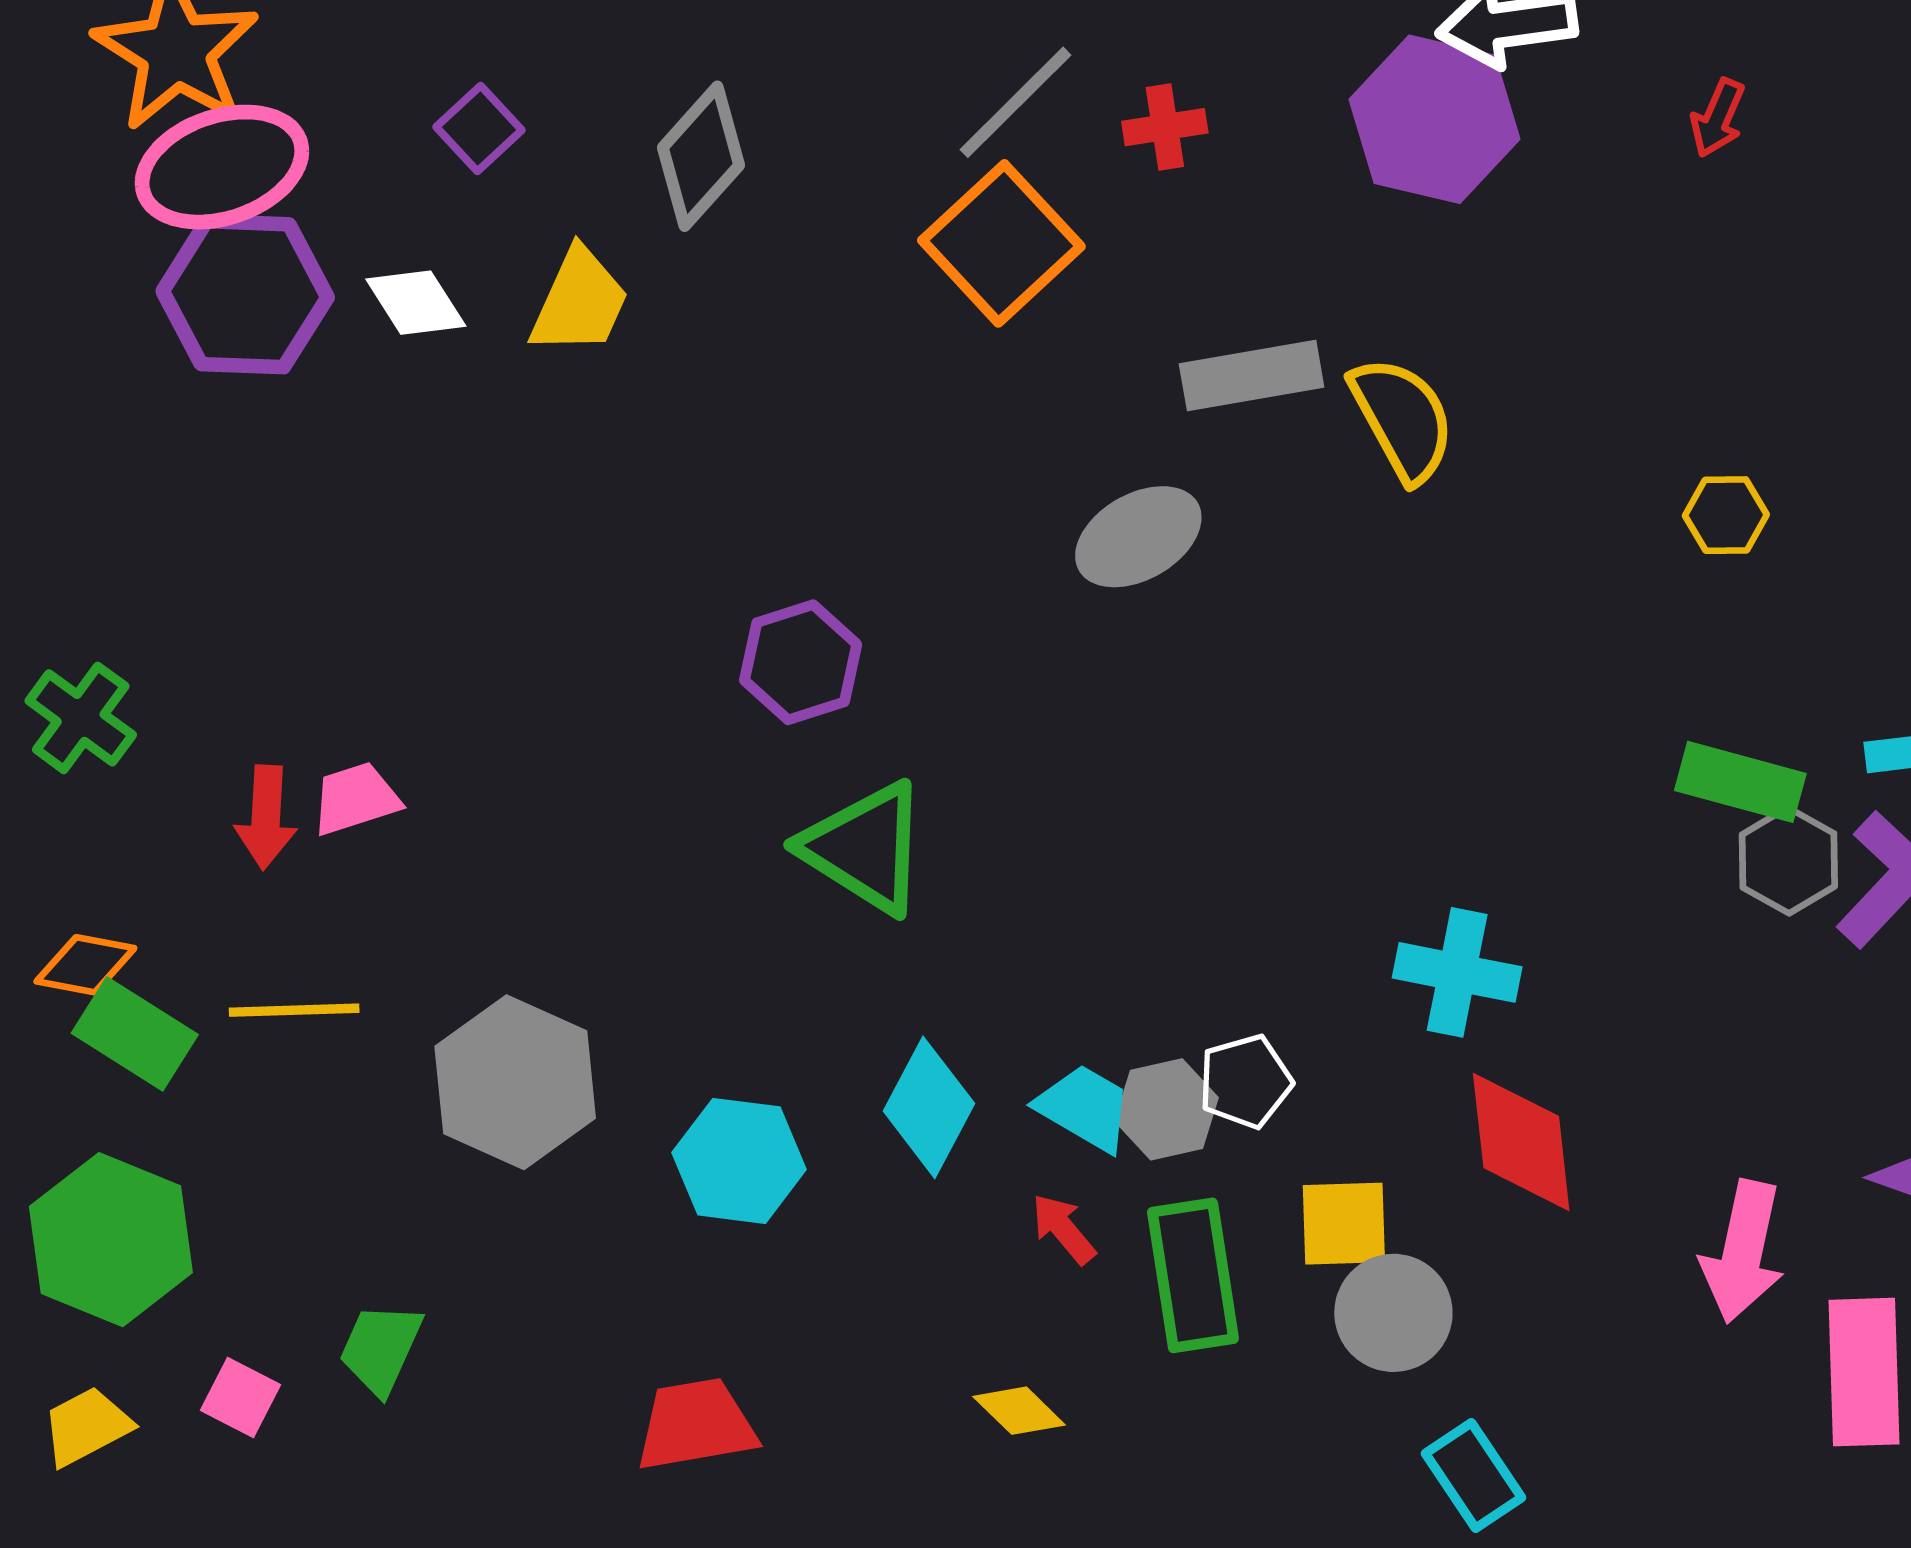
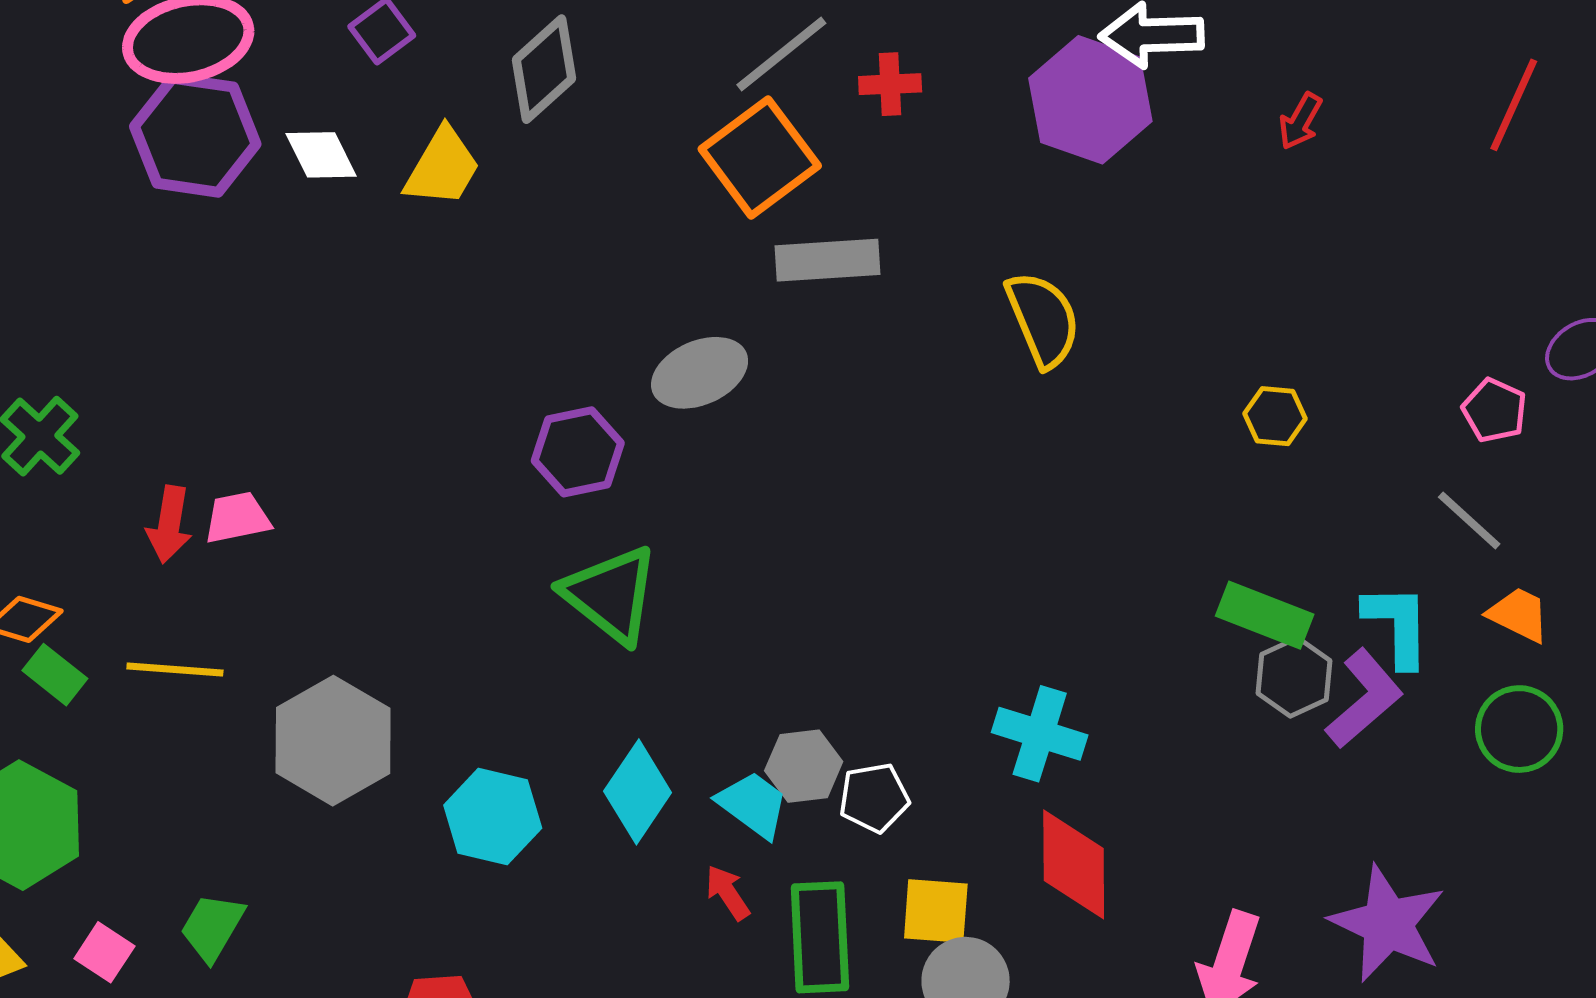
gray rectangle: (1252, 375) -> (828, 260), moved
gray ellipse: (1138, 537) -> (700, 373), moved
green rectangle: (135, 1034) -> (55, 675), size x0.7
gray hexagon: (1166, 1109) -> (804, 766), moved

